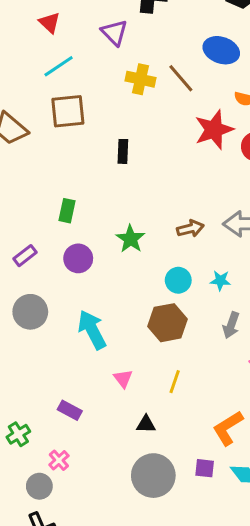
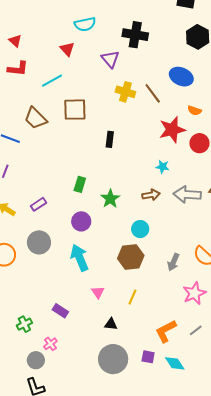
cyan line: (59, 66) -> (52, 81), moved
green rectangle: (67, 211) -> (80, 184), moved
purple circle: (78, 258) -> (81, 221), moved
cyan star: (220, 280) -> (163, 167), moved

